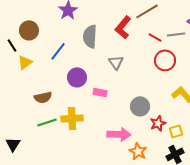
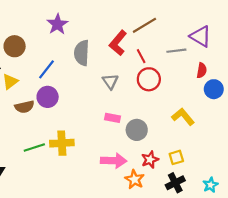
red line: (155, 37) -> (141, 56), moved, turned 32
red circle: (165, 60) -> (149, 79), moved
purple circle: (77, 77) -> (48, 97), moved
pink rectangle: (100, 92) -> (113, 118), moved
brown semicircle: (43, 97) -> (24, 107), moved
red star: (158, 123) -> (150, 160), moved

